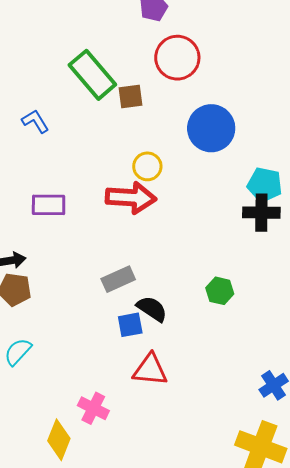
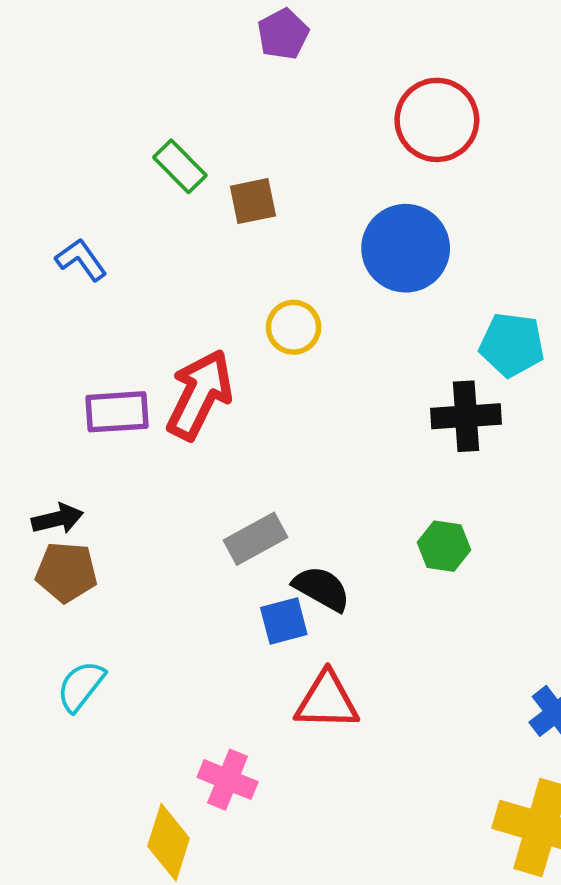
red circle: (177, 58) -> (437, 120), moved
green rectangle: (92, 75) -> (180, 166), size x0.6
red arrow: (131, 198) -> (200, 395), moved, turned -63
black cross: (261, 213) -> (466, 416), moved

